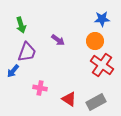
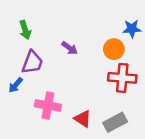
blue star: (102, 19) -> (132, 29), moved
red cross: (102, 65) -> (122, 78), turned -30
pink cross: (40, 88) -> (48, 105), size x1.5

